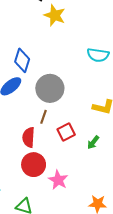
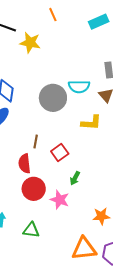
cyan semicircle: (98, 55) -> (79, 87), moved
gray circle: (50, 88) -> (53, 98), moved
green arrow: (93, 142) -> (75, 178), moved

